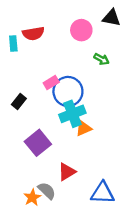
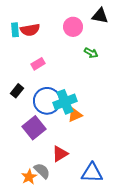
cyan rectangle: (13, 43) -> (15, 30), moved
pink rectangle: (51, 83) -> (38, 64), moved
blue circle: (68, 91) -> (47, 101), moved

